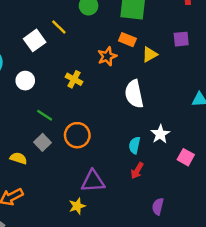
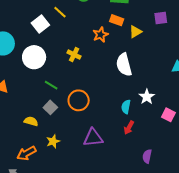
white circle: (25, 81) -> (34, 57), size x1.5
yellow star: (77, 206) -> (53, 141), moved

